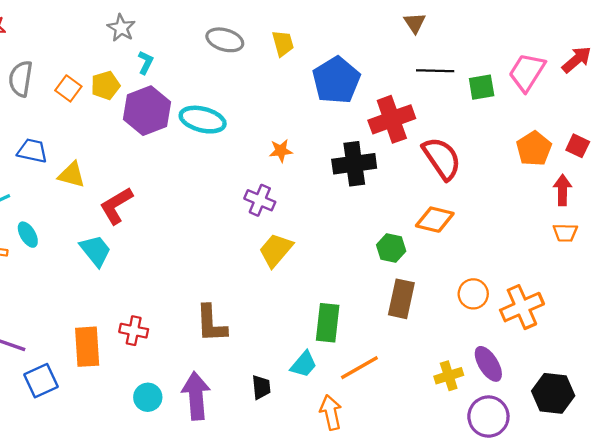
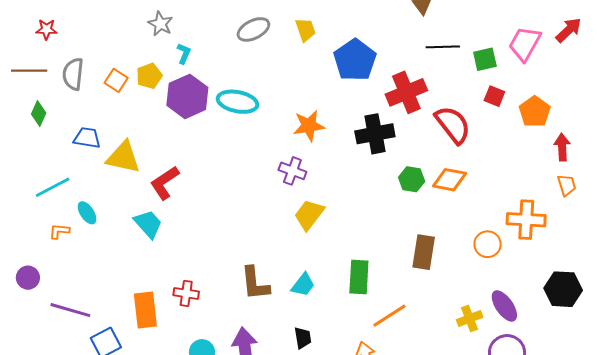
gray ellipse: (225, 40) -> (253, 29), turned -40
red square: (578, 146) -> (494, 96), moved
orange star: (281, 151) -> (309, 126), size x1.5
yellow triangle: (72, 175) -> (123, 157), size x1.4
orange trapezoid: (565, 233) -> (567, 185), turned -105
green hexagon: (391, 248) -> (412, 179), moved
orange cross: (522, 307) -> (526, 220), moved, turned 30
cyan trapezoid: (304, 364) -> (303, 285), moved
black hexagon: (553, 393) -> (563, 289), moved

